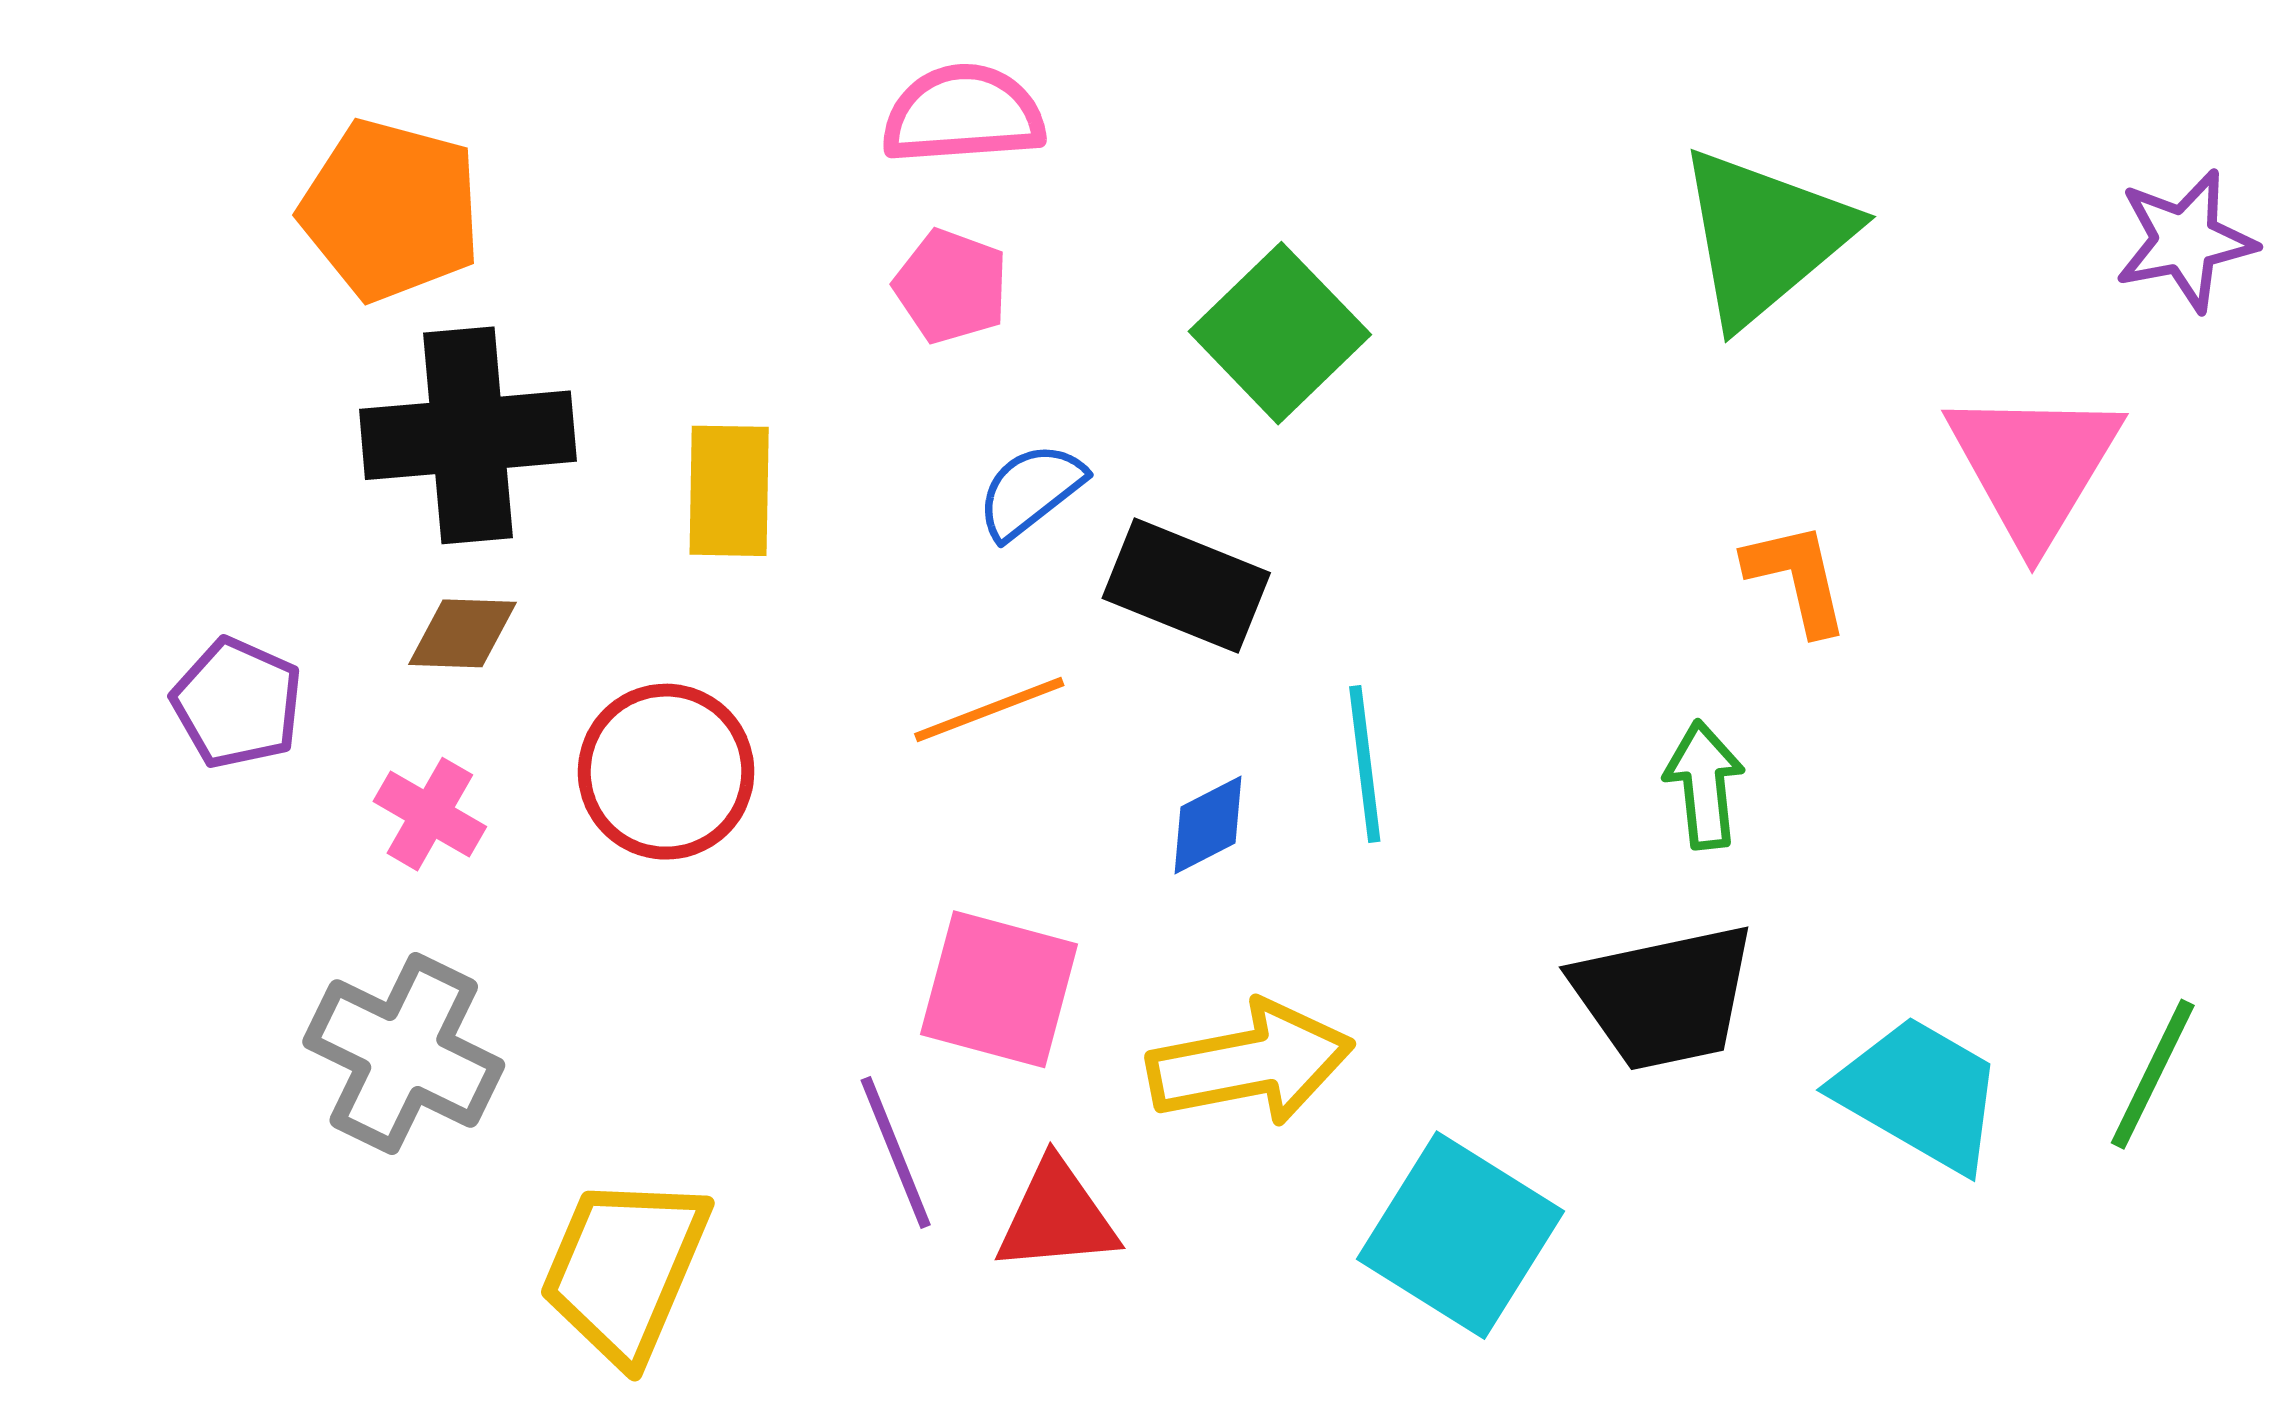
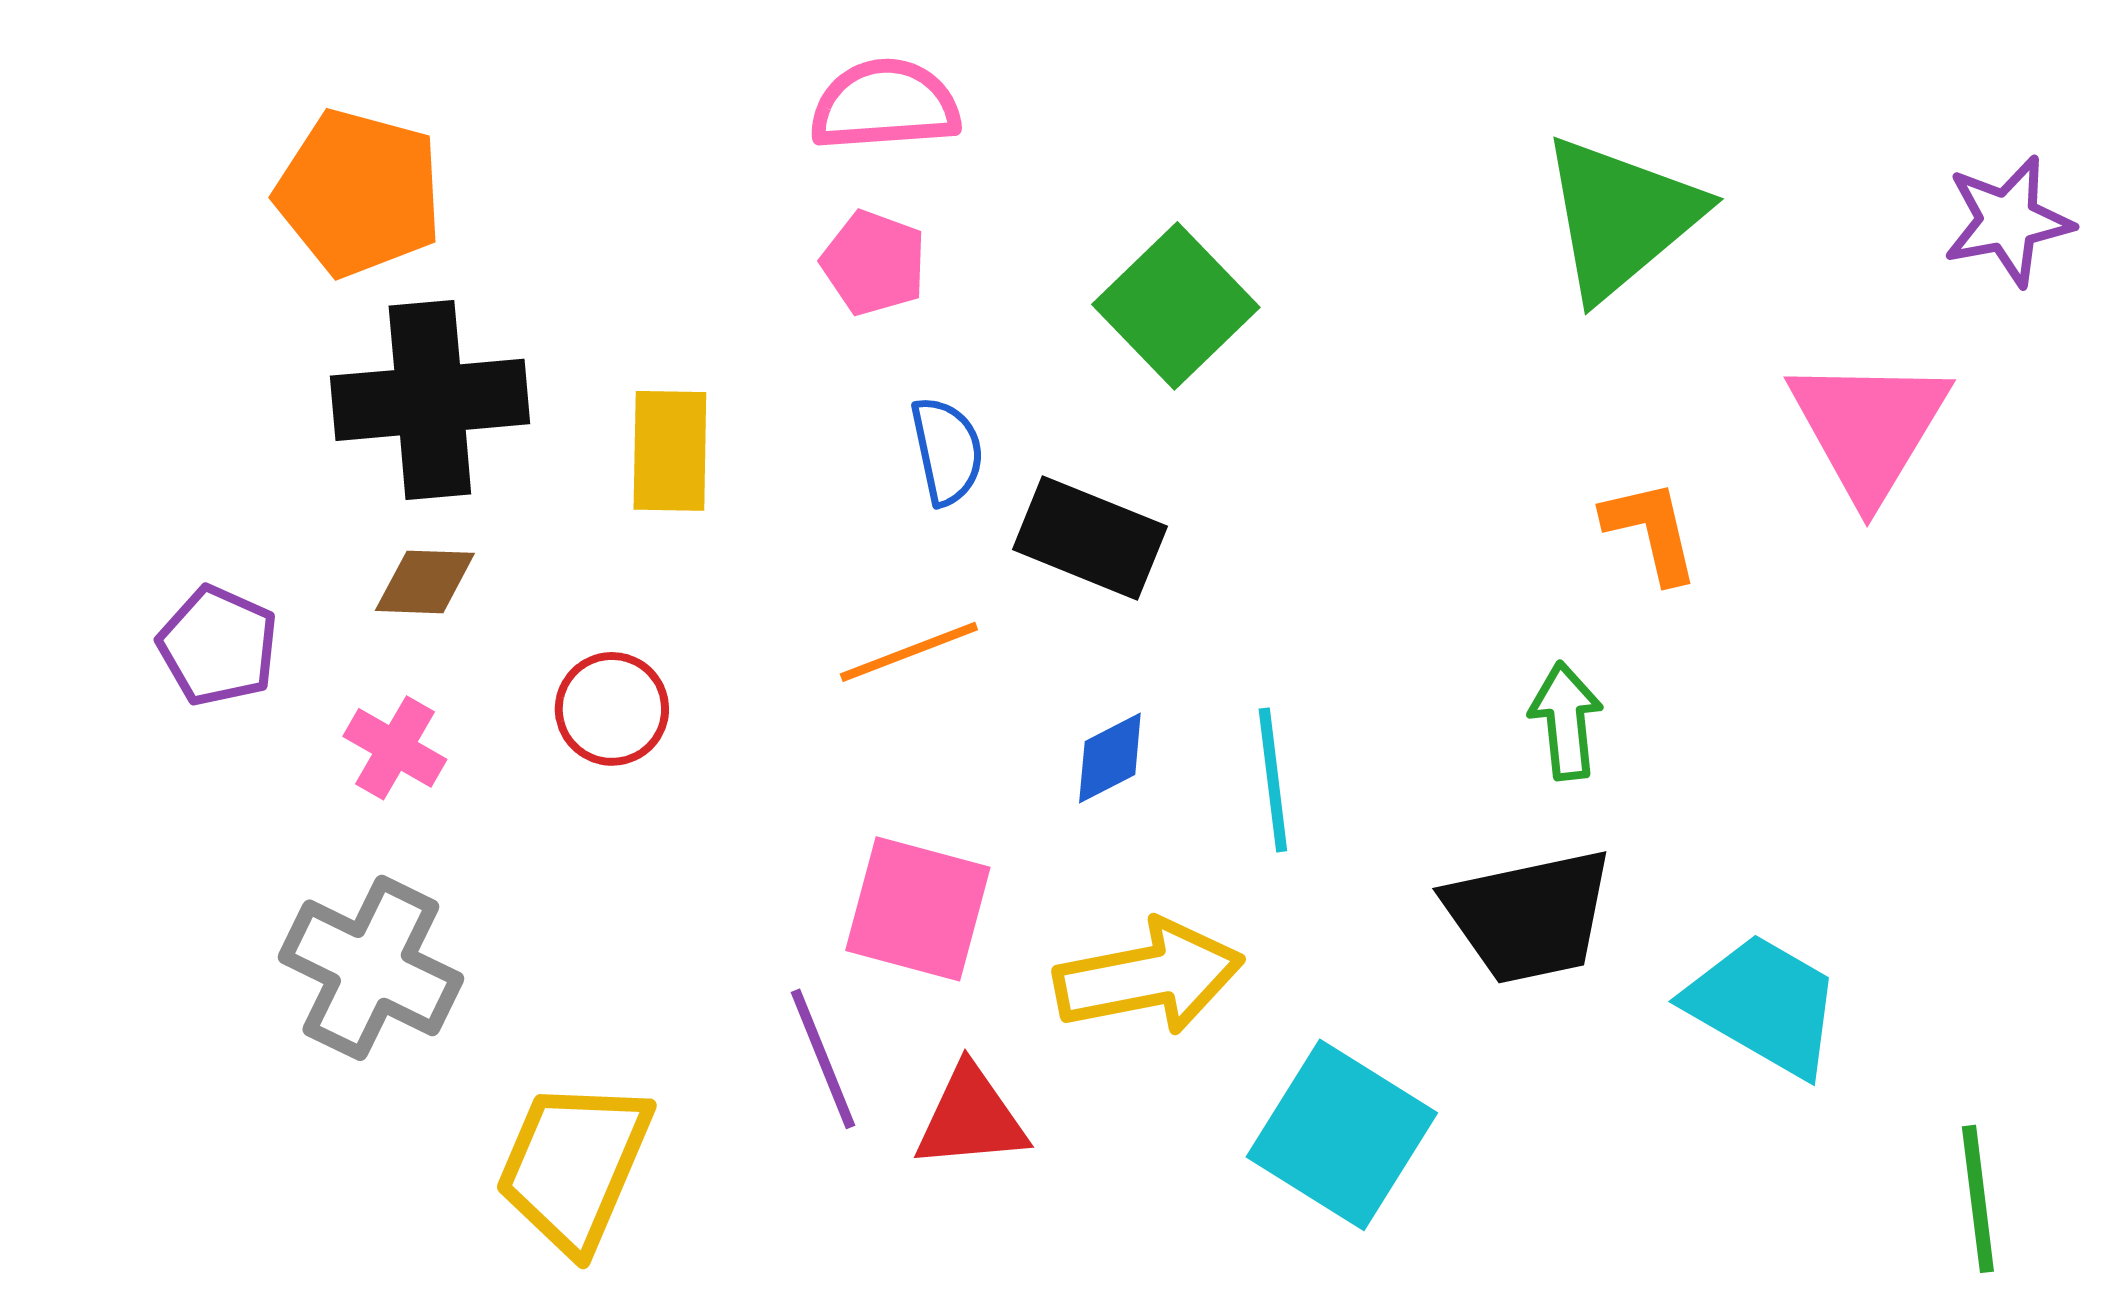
blue semicircle: (1031, 491) -> (947, 451), turned 116
cyan line: (1365, 764) -> (1273, 780), moved
red circle: (666, 772) -> (612, 709), size x0.7
green line: (2153, 1074) -> (1978, 1199), moved, turned -33

